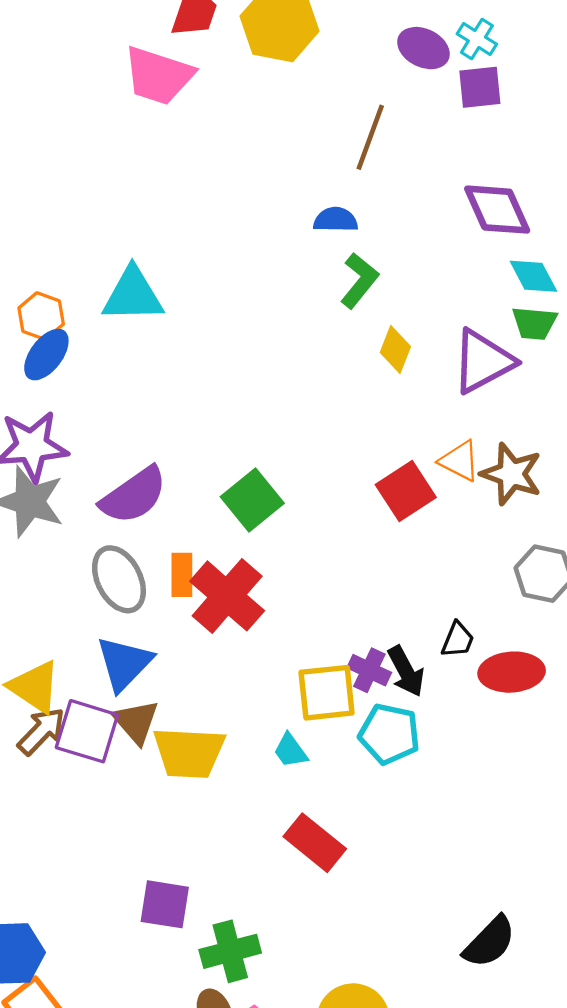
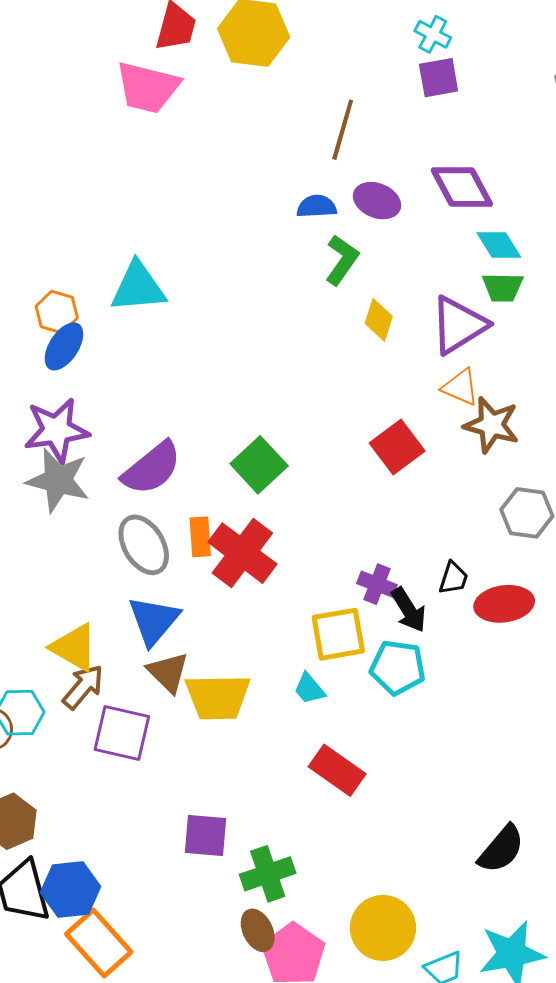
purple ellipse: (423, 48) -> (377, 201), moved
orange triangle: (460, 461) -> (460, 387), moved
purple cross: (369, 670) -> (377, 584), moved
purple square: (87, 731) -> (122, 733), moved

